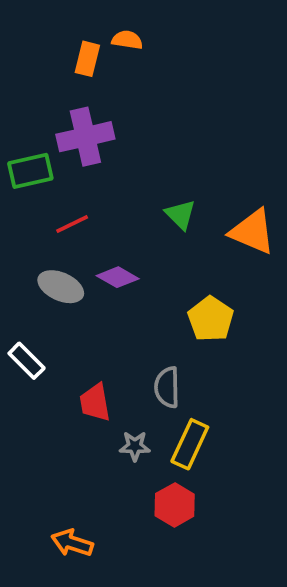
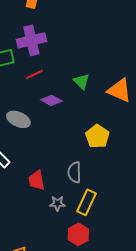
red line: (72, 224) -> (34, 74), moved
purple diamond: (118, 277) -> (51, 100), moved

